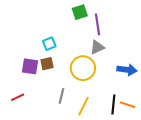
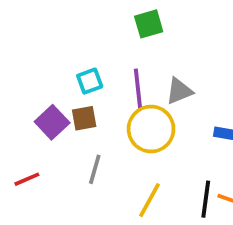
purple line: (98, 24) -> (138, 89), moved
purple square: (30, 66) -> (52, 122), turned 36
gray line: (62, 96) -> (95, 169), moved

